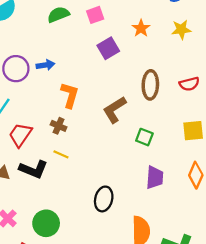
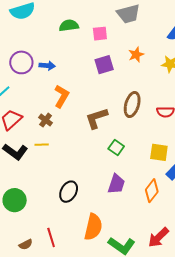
yellow line: (61, 154) -> (42, 145), turned -40

